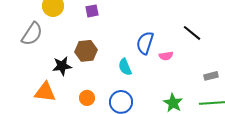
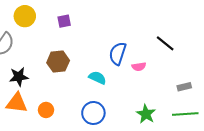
black star: (62, 66) -> (19, 77), moved
cyan semicircle: (125, 67) -> (97, 78), turned 138
orange circle: (87, 98) -> (46, 110), moved

